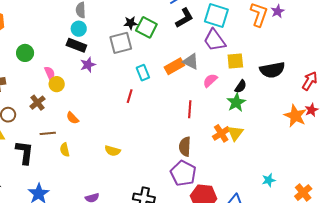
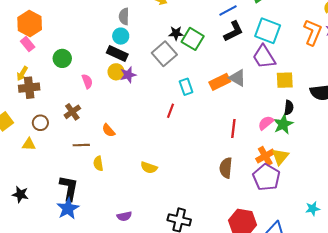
gray square: (121, 43) -> (164, 54), turned -30
pink semicircle: (210, 80) -> (266, 123), moved
yellow circle: (57, 84) -> (116, 72), moved
black semicircle: (241, 86) -> (289, 108), turned -32
black L-shape: (25, 152) -> (69, 188), moved
purple pentagon: (183, 173) -> (266, 177), moved

